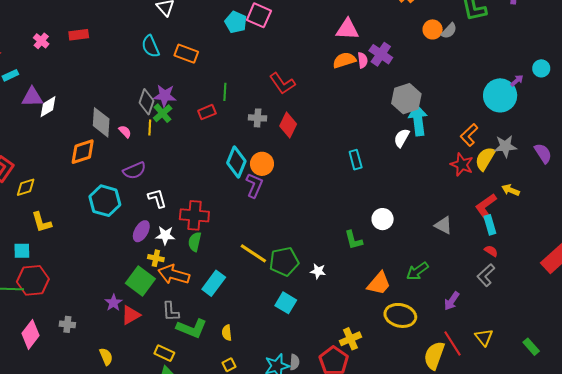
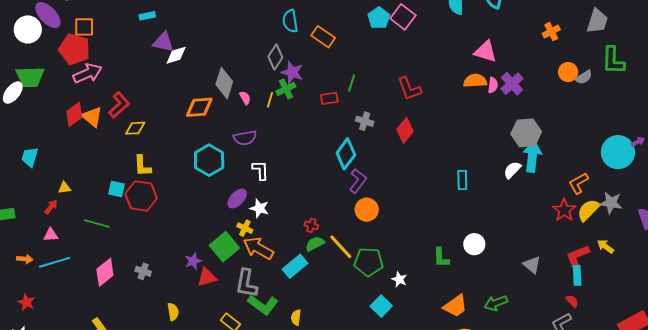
gray diamond: (146, 102) -> (275, 57), moved
gray cross: (258, 118) -> (365, 121), moved
orange circle: (262, 164) -> (367, 210), moved
red cross: (194, 215) -> (311, 225), moved, size x0.5
green semicircle: (195, 242) -> (315, 244), moved, turned 36
red hexagon: (33, 280) -> (141, 196), moved
cyan square: (286, 303) -> (381, 306), moved
gray L-shape: (171, 312) -> (247, 283), size x1.4

